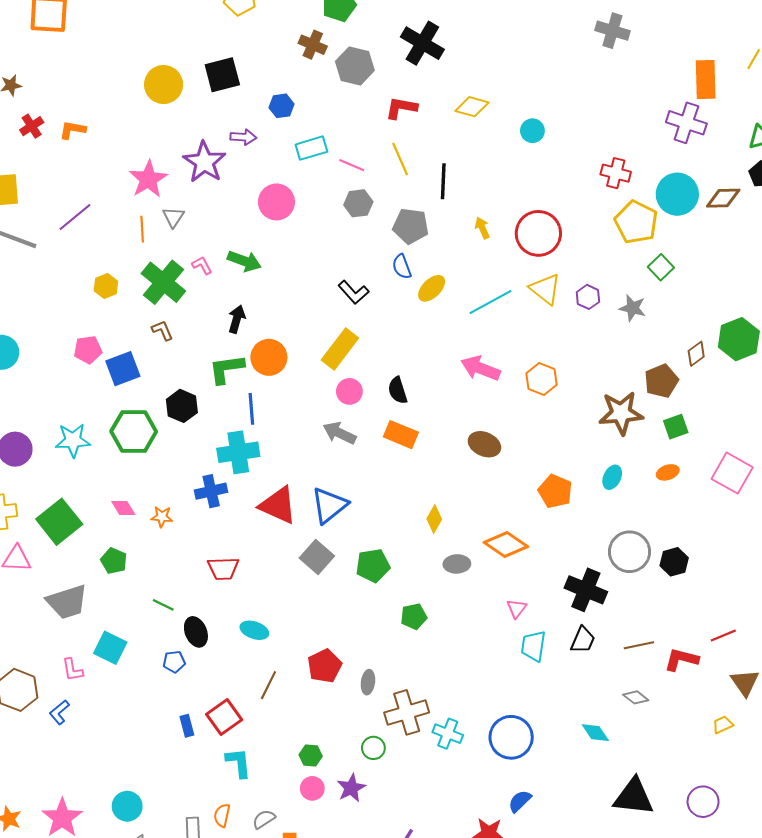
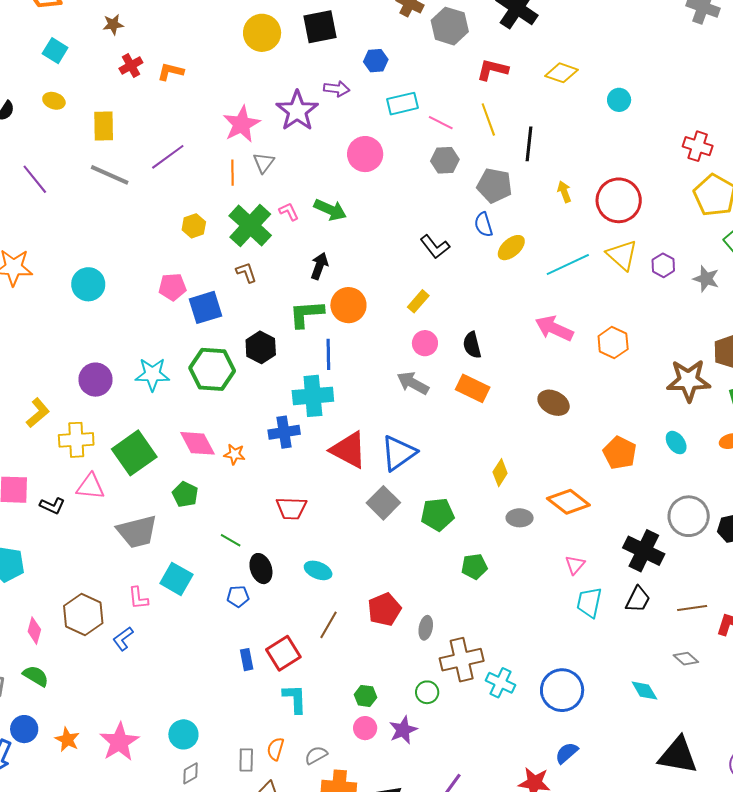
yellow rectangle: (340, 349) -> (418, 301), size x0.6
cyan ellipse: (612, 477) -> (676, 443), turned -65
pink diamond: (123, 508) -> (197, 443), size x1.5

